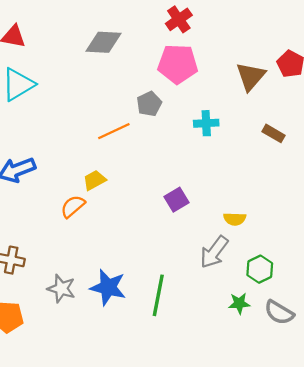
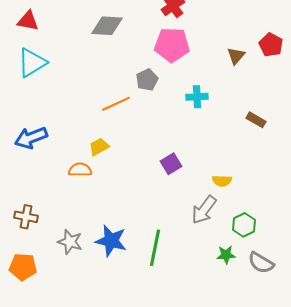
brown triangle: (251, 76) -> (236, 56), size x0.7
brown rectangle: (273, 133) -> (256, 120), moved
orange semicircle: (73, 206) -> (80, 170), turned 40

